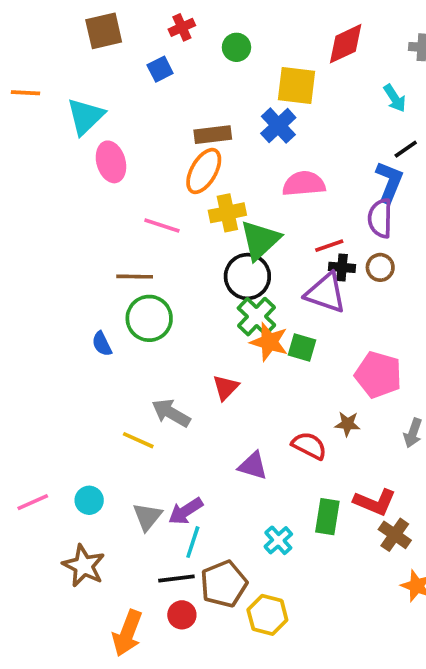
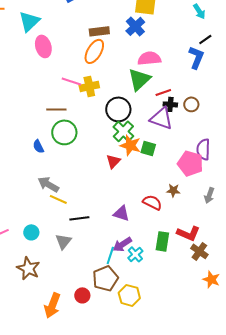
yellow cross: (227, 213) -> (89, 86), moved
purple semicircle: (380, 218) -> (203, 149), moved
green triangle: (260, 240) -> (139, 79), moved
red triangle: (226, 387) -> (113, 161), moved
gray arrow: (171, 413) -> (48, 184), moved
purple arrow: (186, 511) -> (122, 244), moved
cyan line: (193, 542) -> (110, 255), moved
black line: (176, 578) -> (79, 218), moved

